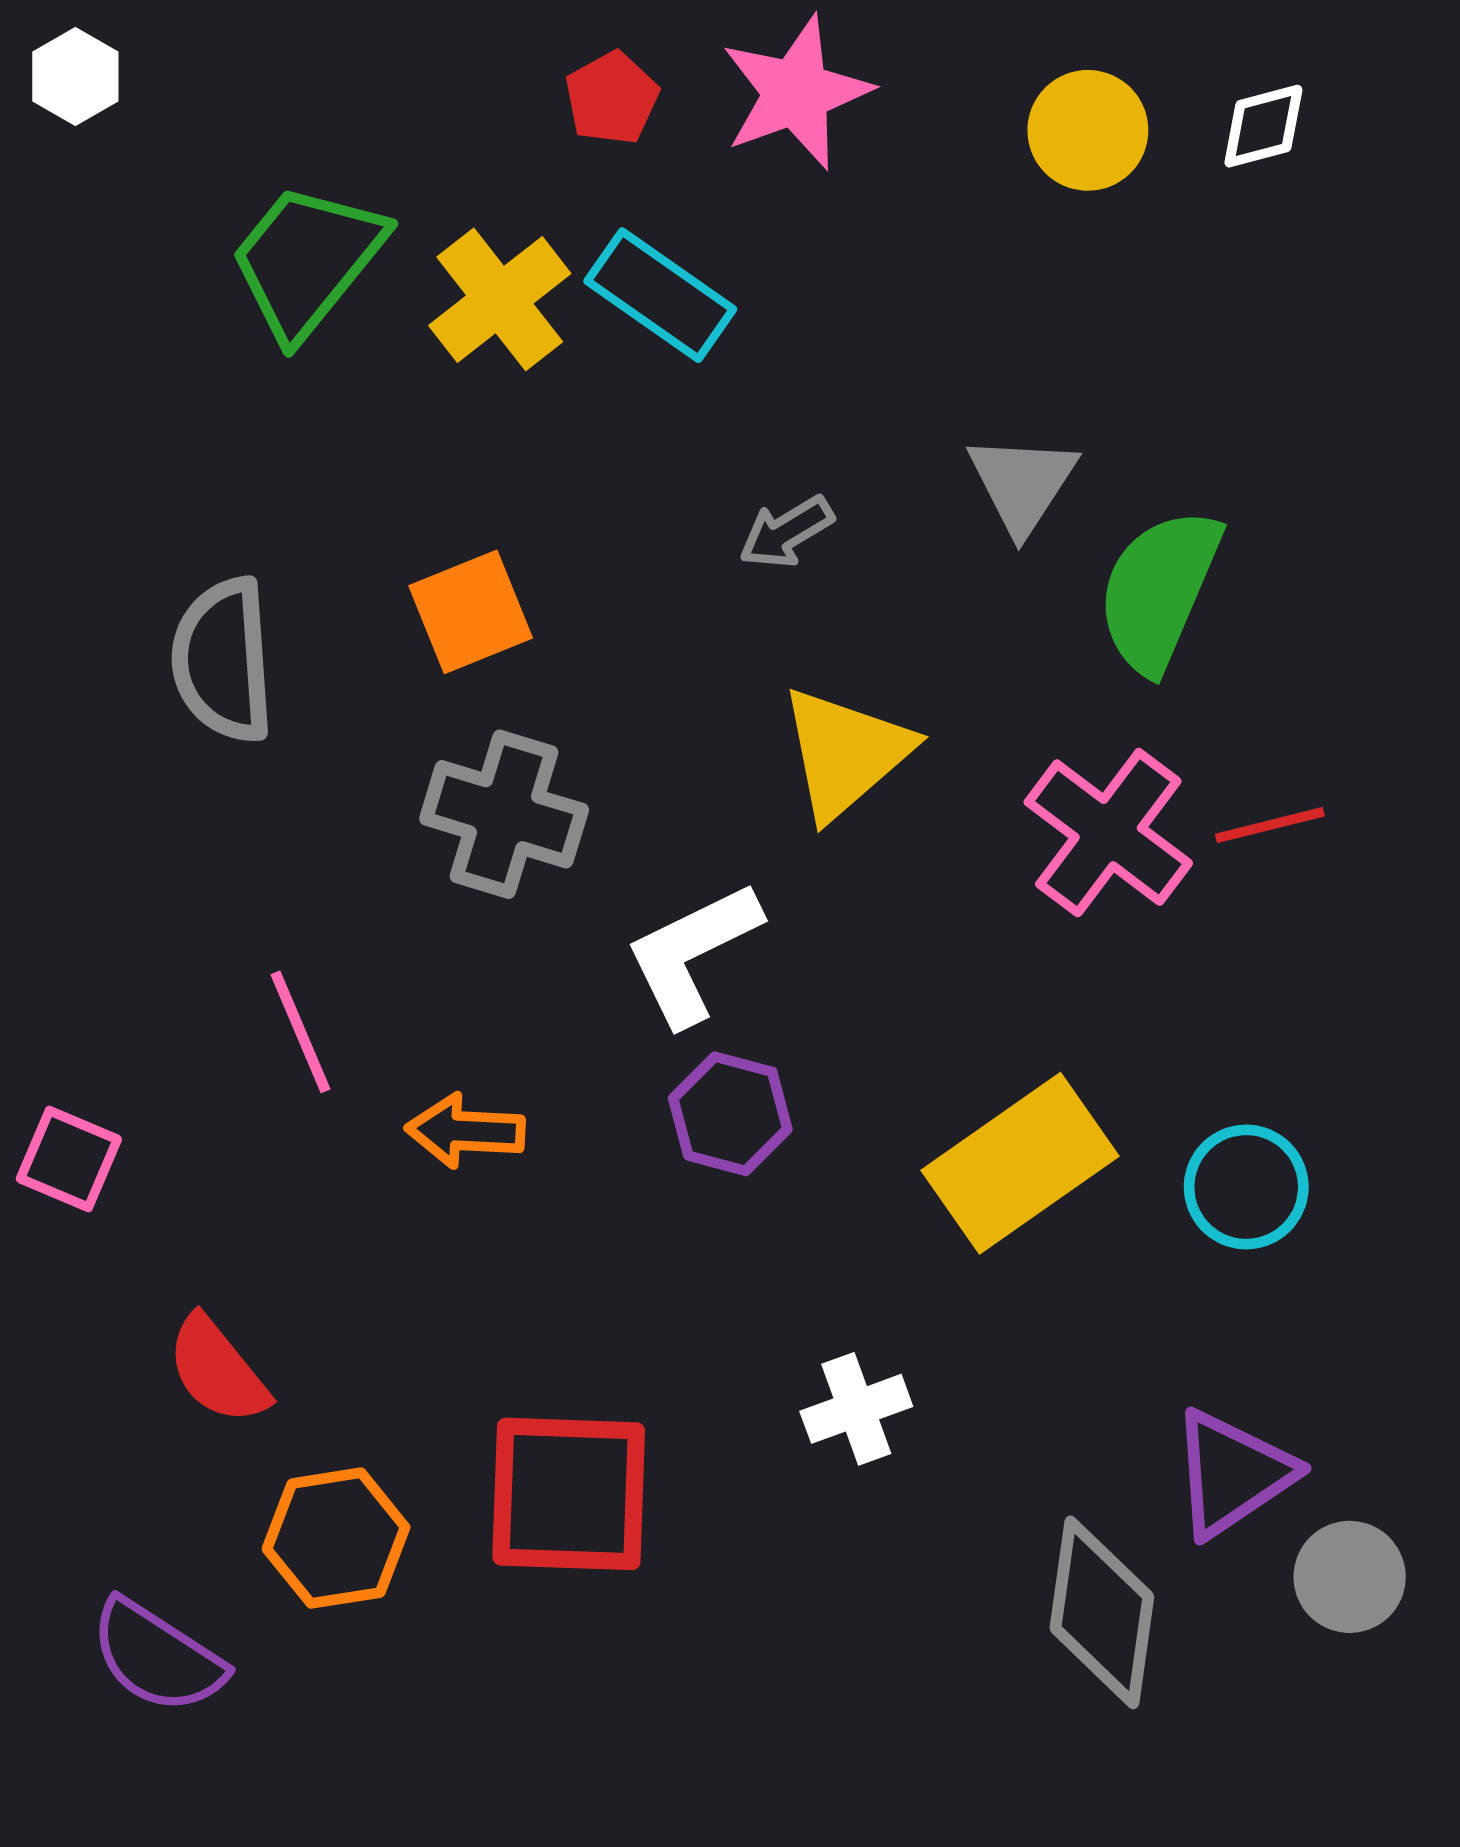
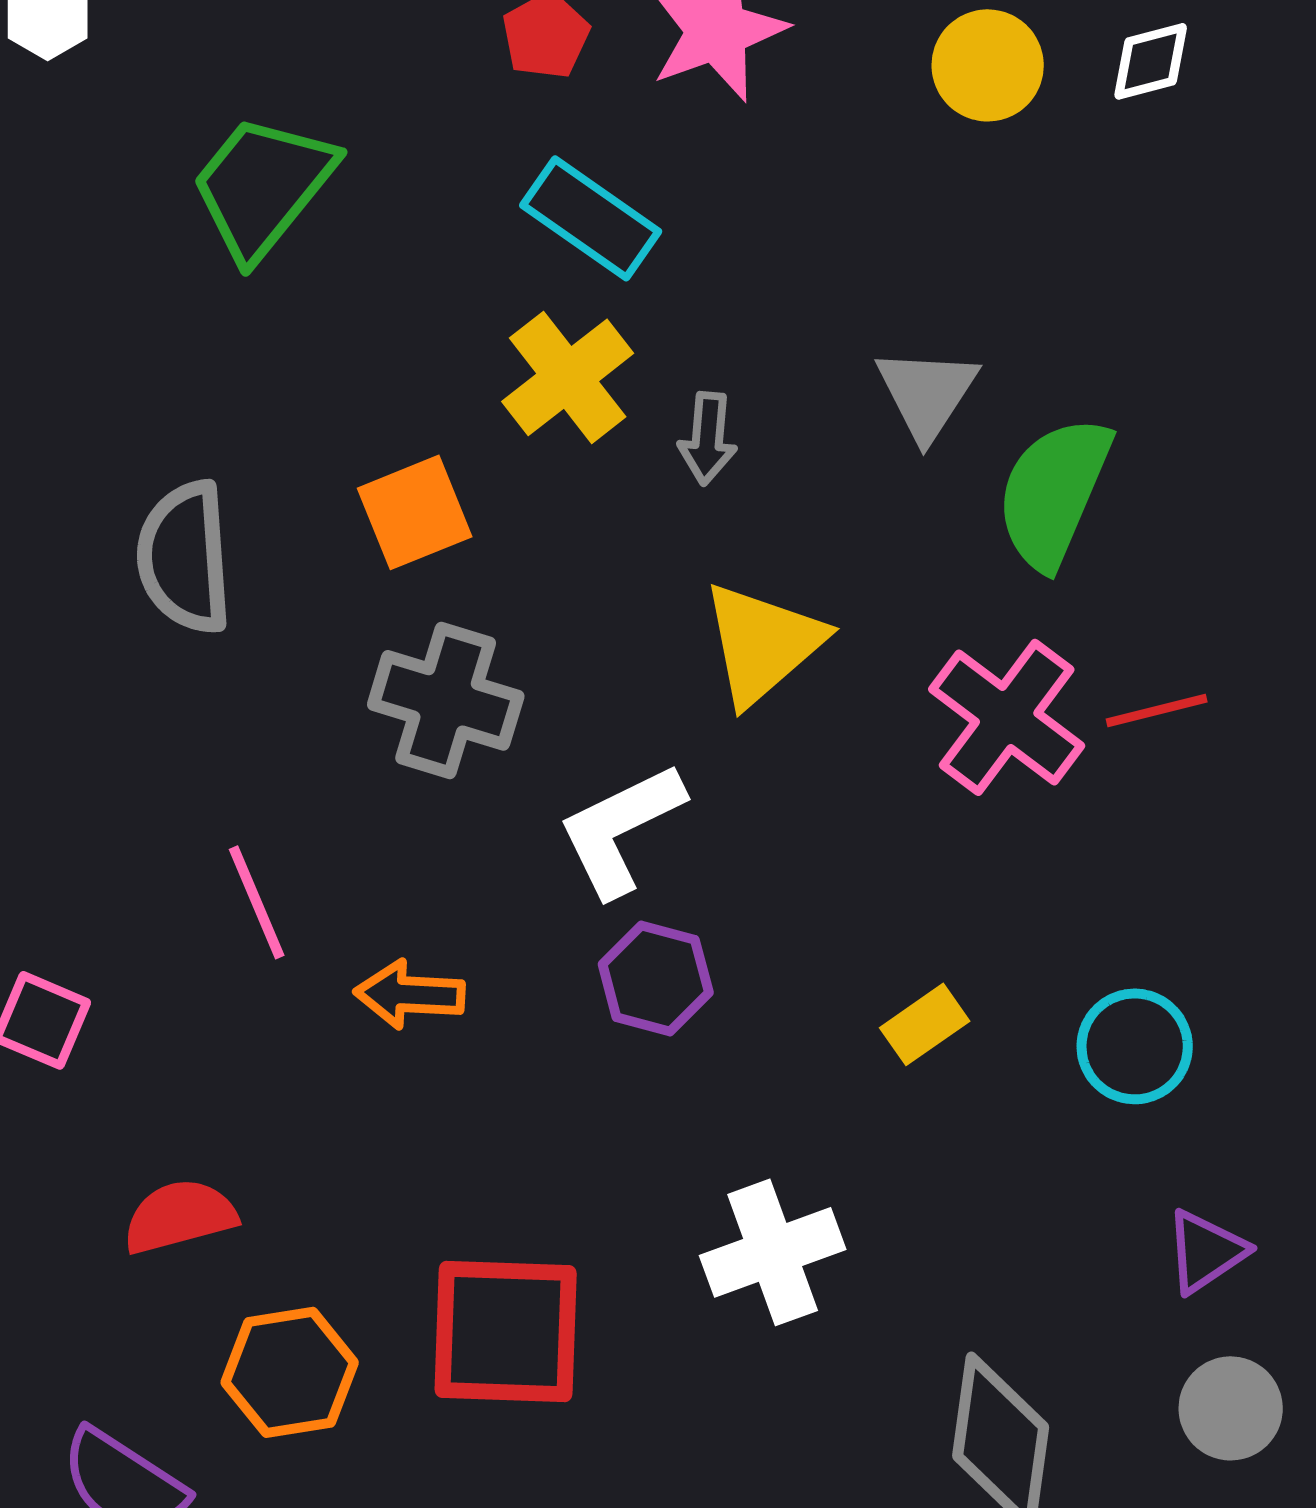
yellow cross: (500, 299) -> (568, 377), moved
gray arrow: (786, 532) -> (708, 438), turned -54
yellow rectangle: (1020, 1163) -> (925, 1024), size x0.5
red semicircle: (218, 1370) -> (180, 1216), turned 114
white cross: (856, 1409) -> (773, 1252), size x1.4
purple triangle: (1232, 1473) -> (1206, 1251), moved, size x0.7

